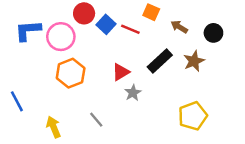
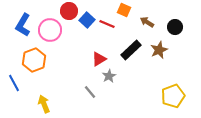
blue L-shape: (28, 30) -> (23, 25), turned -55
orange hexagon: (71, 73) -> (34, 60), moved
yellow pentagon: (193, 116) -> (173, 96), moved
gray line: (96, 120) -> (90, 92), moved

